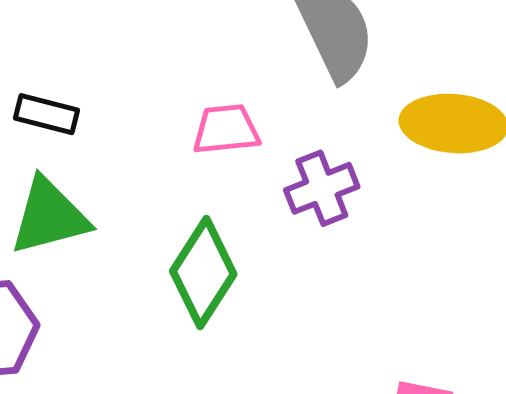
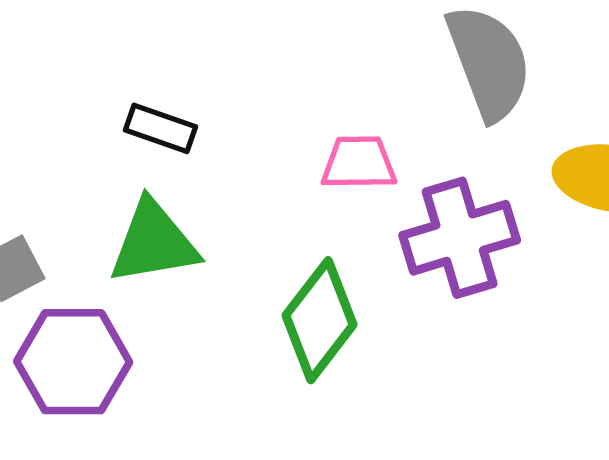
purple cross: (322, 188) -> (460, 238), size x1.4

